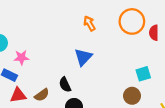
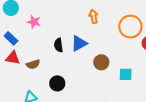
pink star: (21, 58) -> (34, 22), moved
black semicircle: (65, 85) -> (58, 45), moved
brown circle: (132, 96) -> (101, 62), moved

